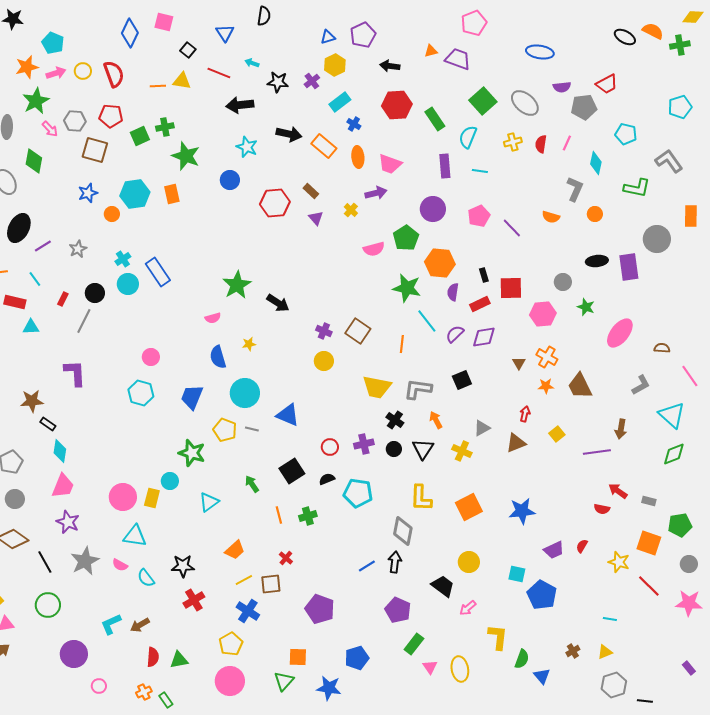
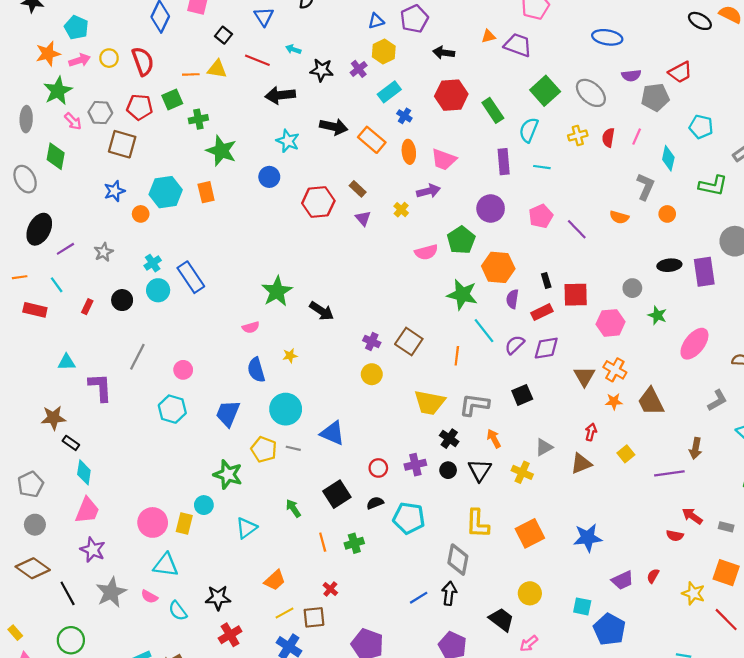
green square: (140, 136) -> (172, 99), moved
gray line: (84, 321) -> (137, 357), moved
cyan triangle: (31, 327) -> (67, 362), moved
brown triangle: (519, 363) -> (584, 376), size x1.5

